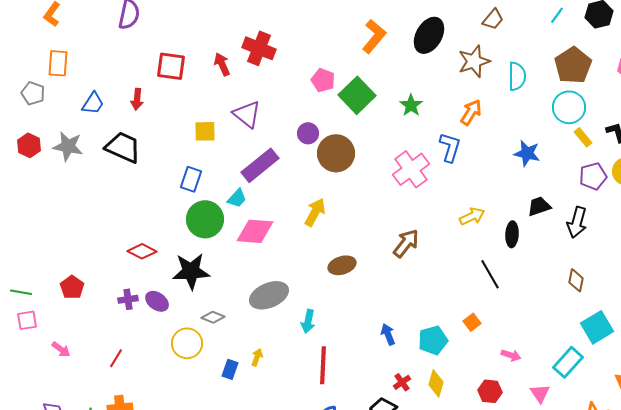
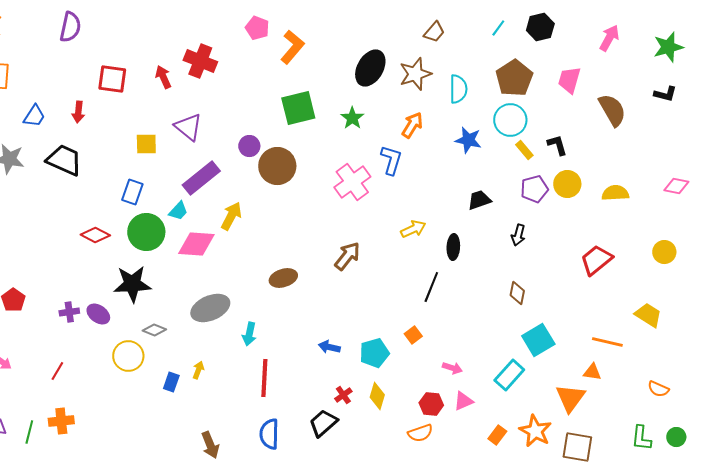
black ellipse: (429, 35) -> (370, 68), moved
orange L-shape: (374, 36) -> (292, 47), moved
pink pentagon: (323, 80) -> (257, 28), moved
green square: (357, 95) -> (298, 108), turned 30
blue star: (527, 153) -> (468, 140), moved
black trapezoid: (539, 206) -> (479, 200), moved
yellow arrow: (315, 212) -> (231, 216), moved
black arrow: (577, 222) -> (518, 235), size x0.7
red diamond: (142, 251) -> (95, 235), moved
black line: (490, 274) -> (431, 287), turned 52
blue arrow: (388, 334) -> (329, 347), turned -55
pink triangle: (540, 393) -> (463, 401), moved, turned 40

